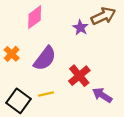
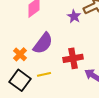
orange cross: (12, 54) -> (20, 54), moved
red cross: (79, 76) -> (73, 58), turned 30

